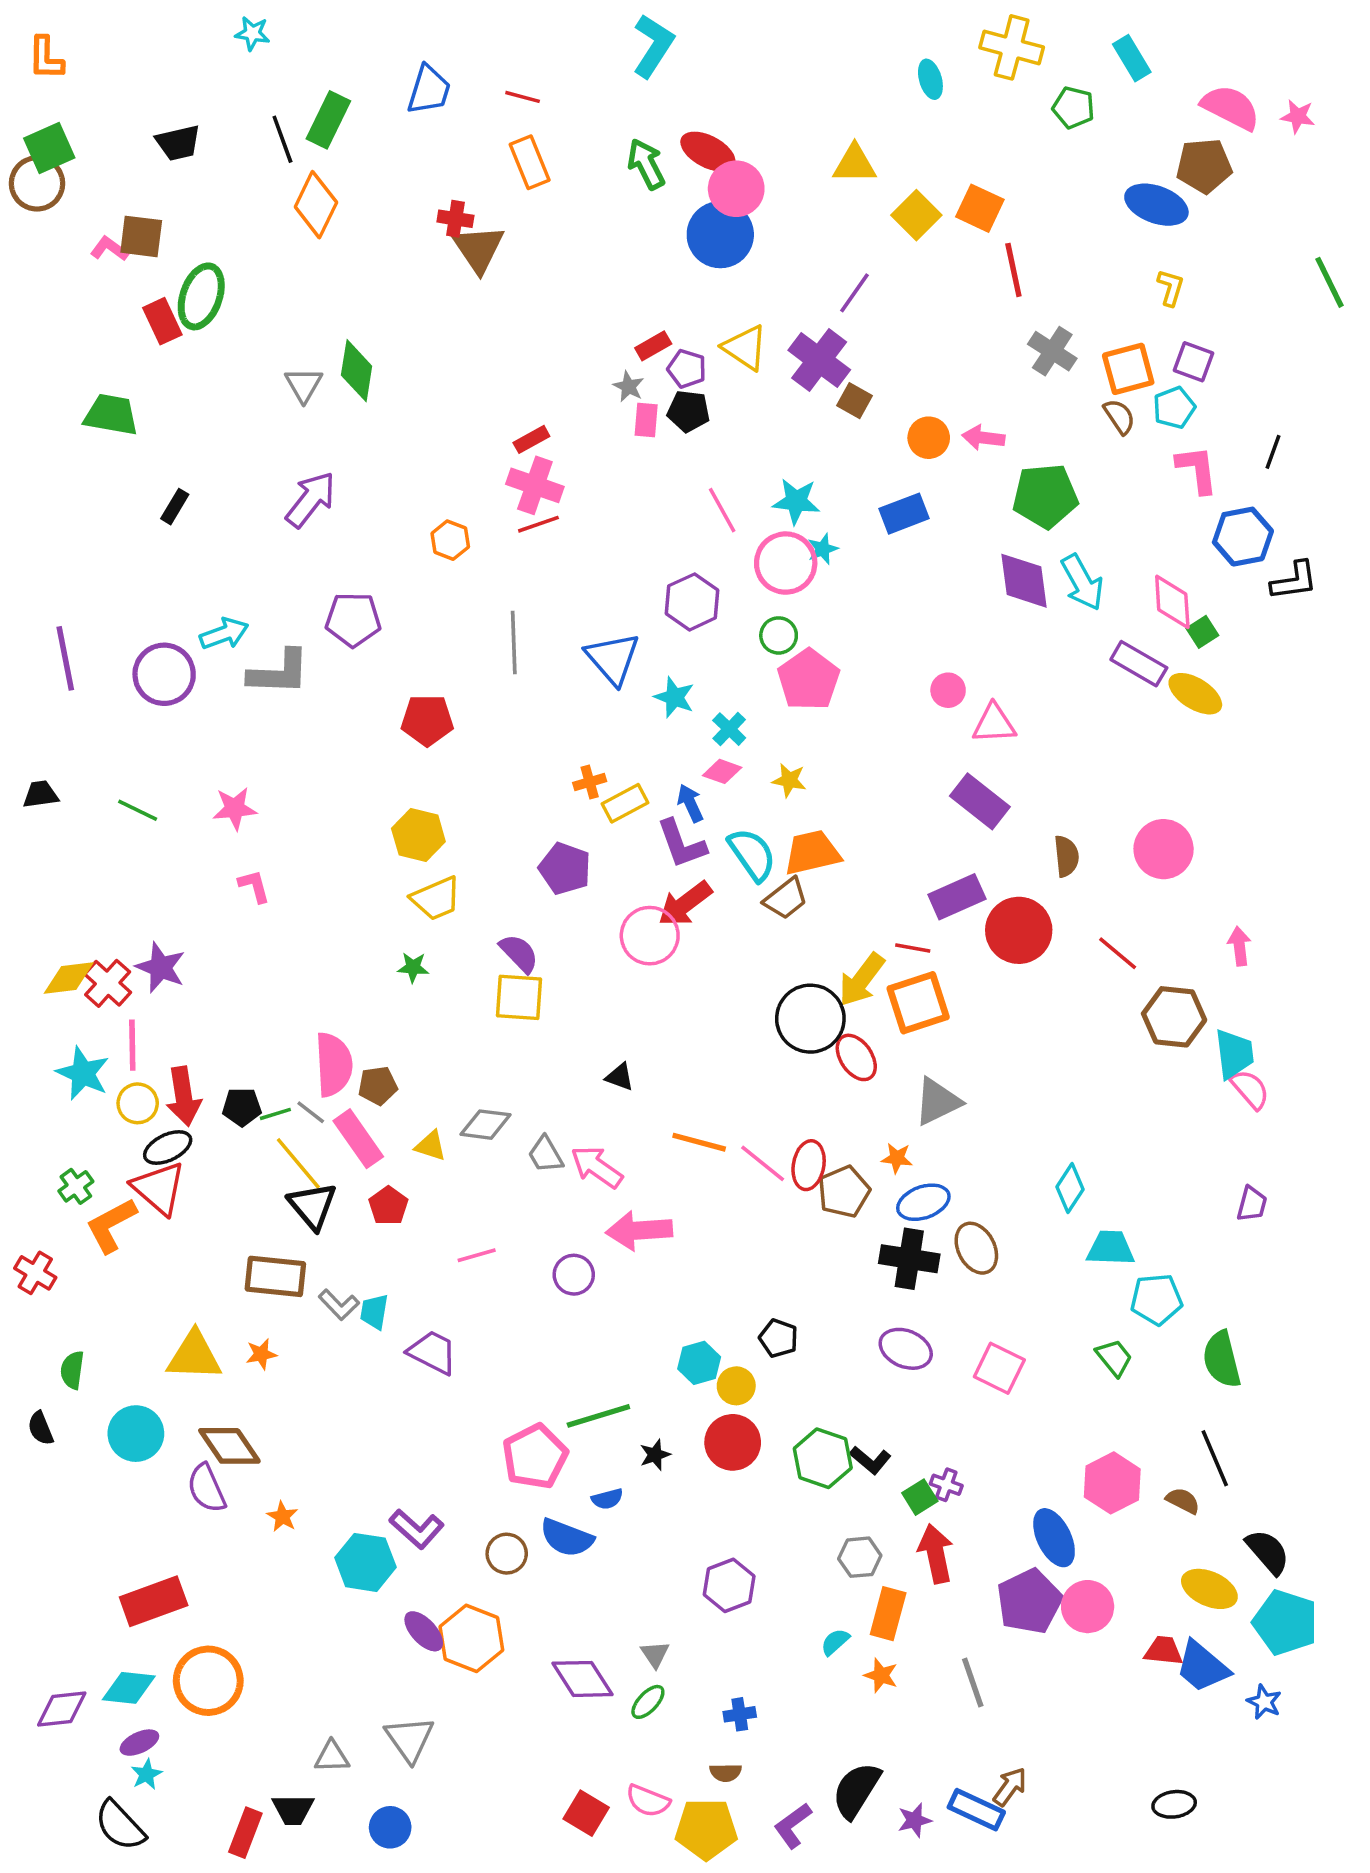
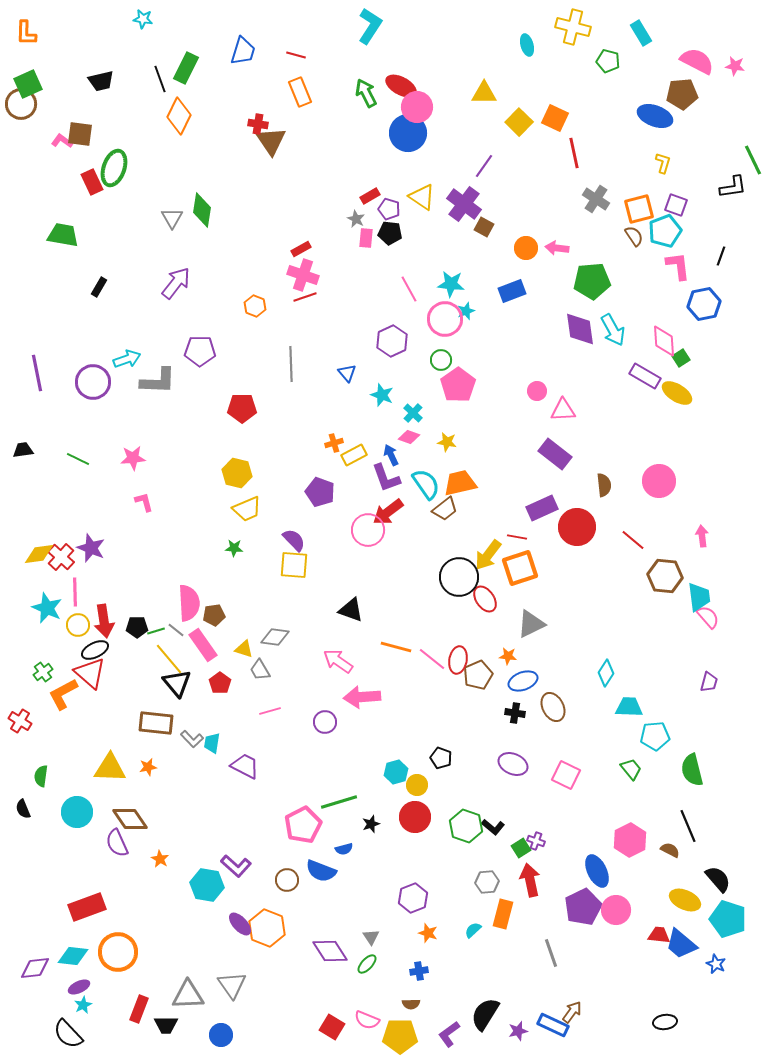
cyan pentagon: (1174, 408) -> (665, 231), size x1.4
black L-shape: (1294, 581) -> (733, 187), moved
blue triangle: (613, 658) -> (347, 373), size x0.6
black triangle: (620, 1077) -> (351, 610), size x1.5
gray trapezoid: (546, 1155) -> (260, 670), moved
black cross: (909, 1259) -> (515, 713), size x0.6
orange star: (881, 1675) -> (428, 933), moved
gray triangle: (332, 1757) -> (188, 995), size x1.6
red rectangle: (245, 1833) -> (139, 1009), moved

